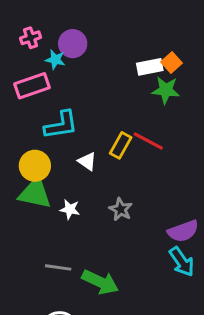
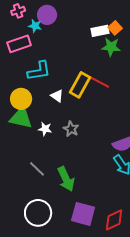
yellow rectangle: (121, 145) -> (80, 85), size x1.4
gray star: (121, 209) -> (71, 129), moved
gray line: (58, 267) -> (37, 169), turned 36
green arrow: (100, 282) -> (66, 179), turned 40

